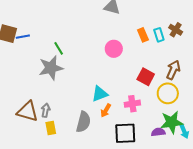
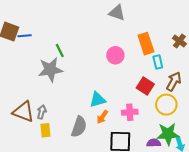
orange rectangle: (143, 35) -> (146, 44), size x1.5
cyan rectangle: (159, 35) -> (158, 62), moved

